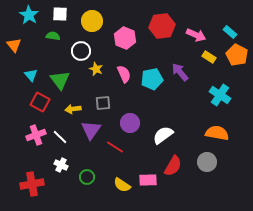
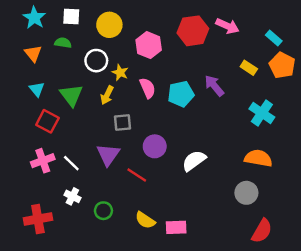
pink arrow: (196, 35) -> (227, 26), moved
orange triangle: (14, 45) -> (33, 53), moved
yellow star: (96, 69) -> (120, 72), moved
yellow arrow: (73, 109) -> (107, 95), moved, turned -56
red semicircle: (173, 166) -> (262, 231), moved
pink rectangle: (148, 180) -> (176, 227), moved

